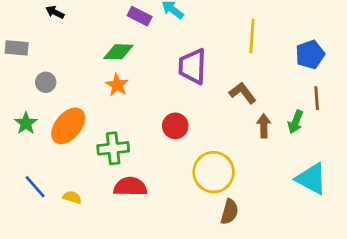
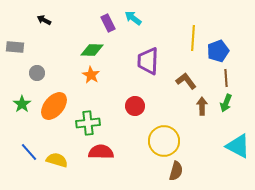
purple rectangle: (140, 16) -> (108, 23), turned 36
blue pentagon: (310, 55) -> (218, 51), moved
brown line: (317, 98) -> (226, 78), moved
yellow semicircle: (72, 197) -> (57, 160), size x1.5

